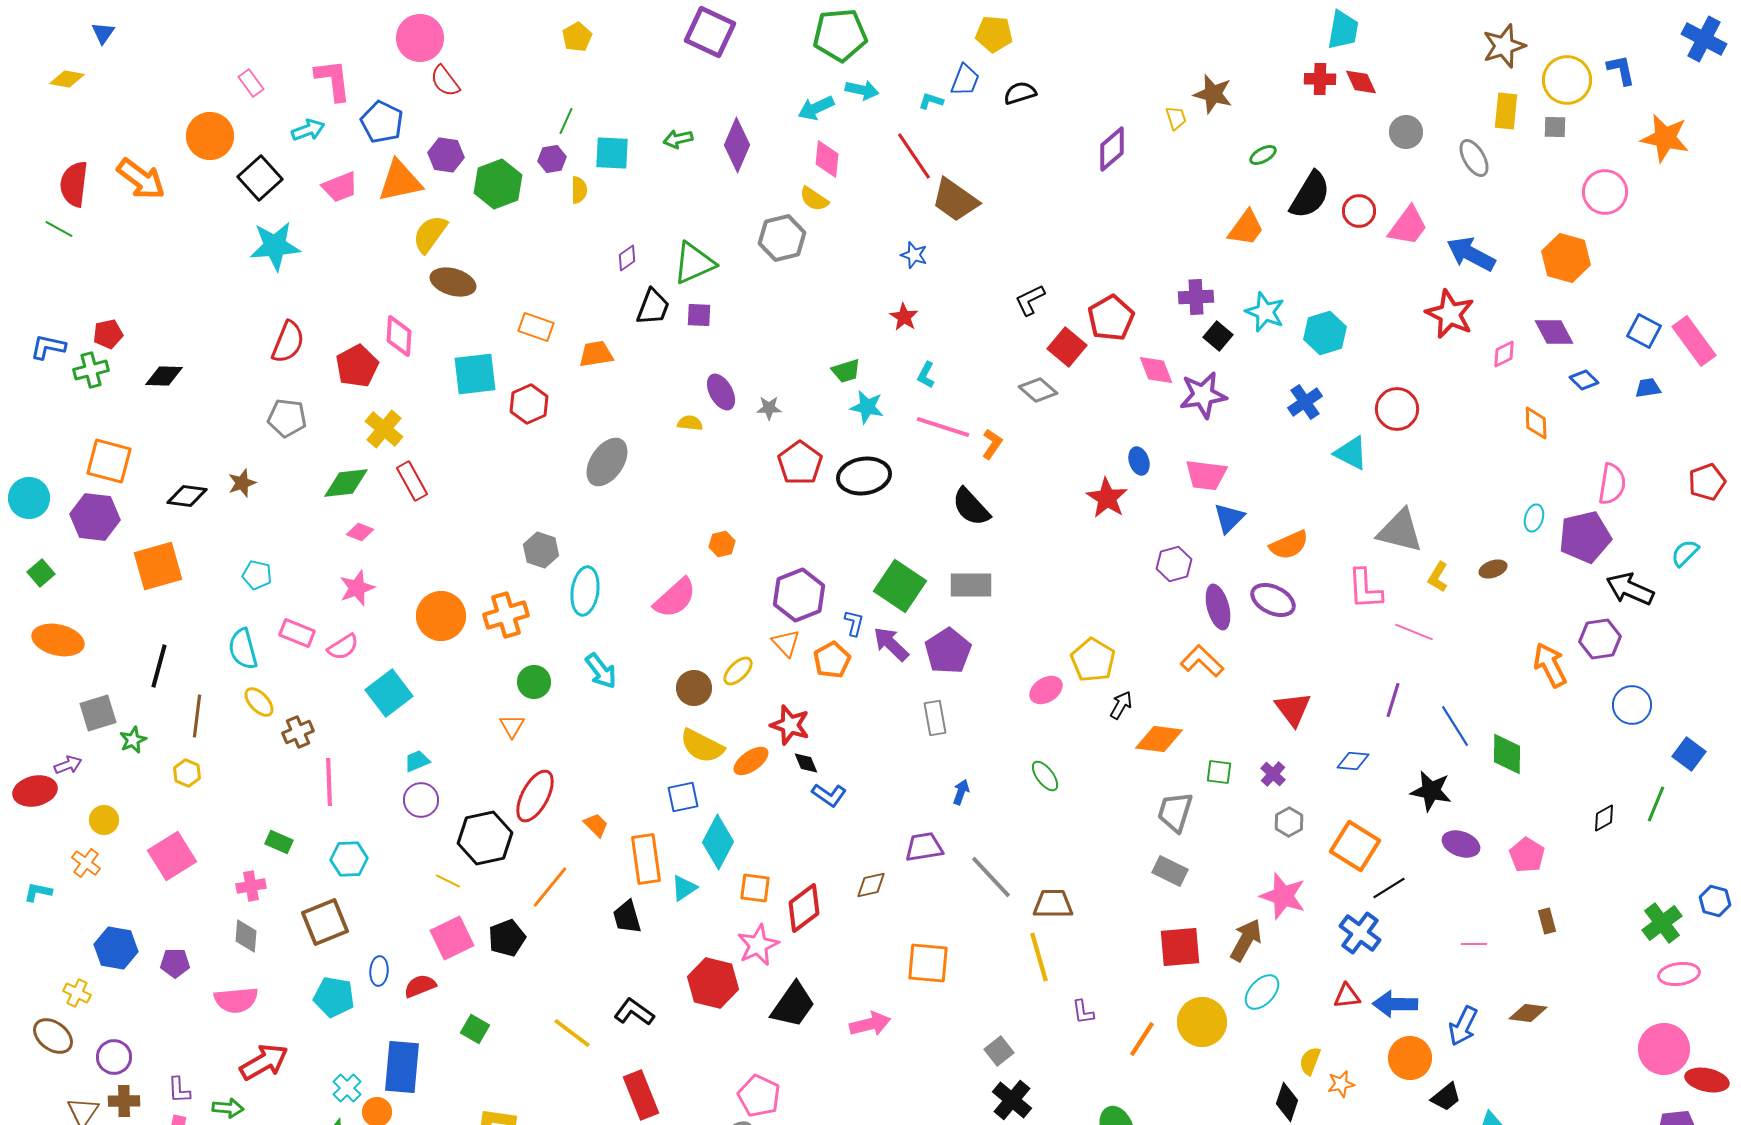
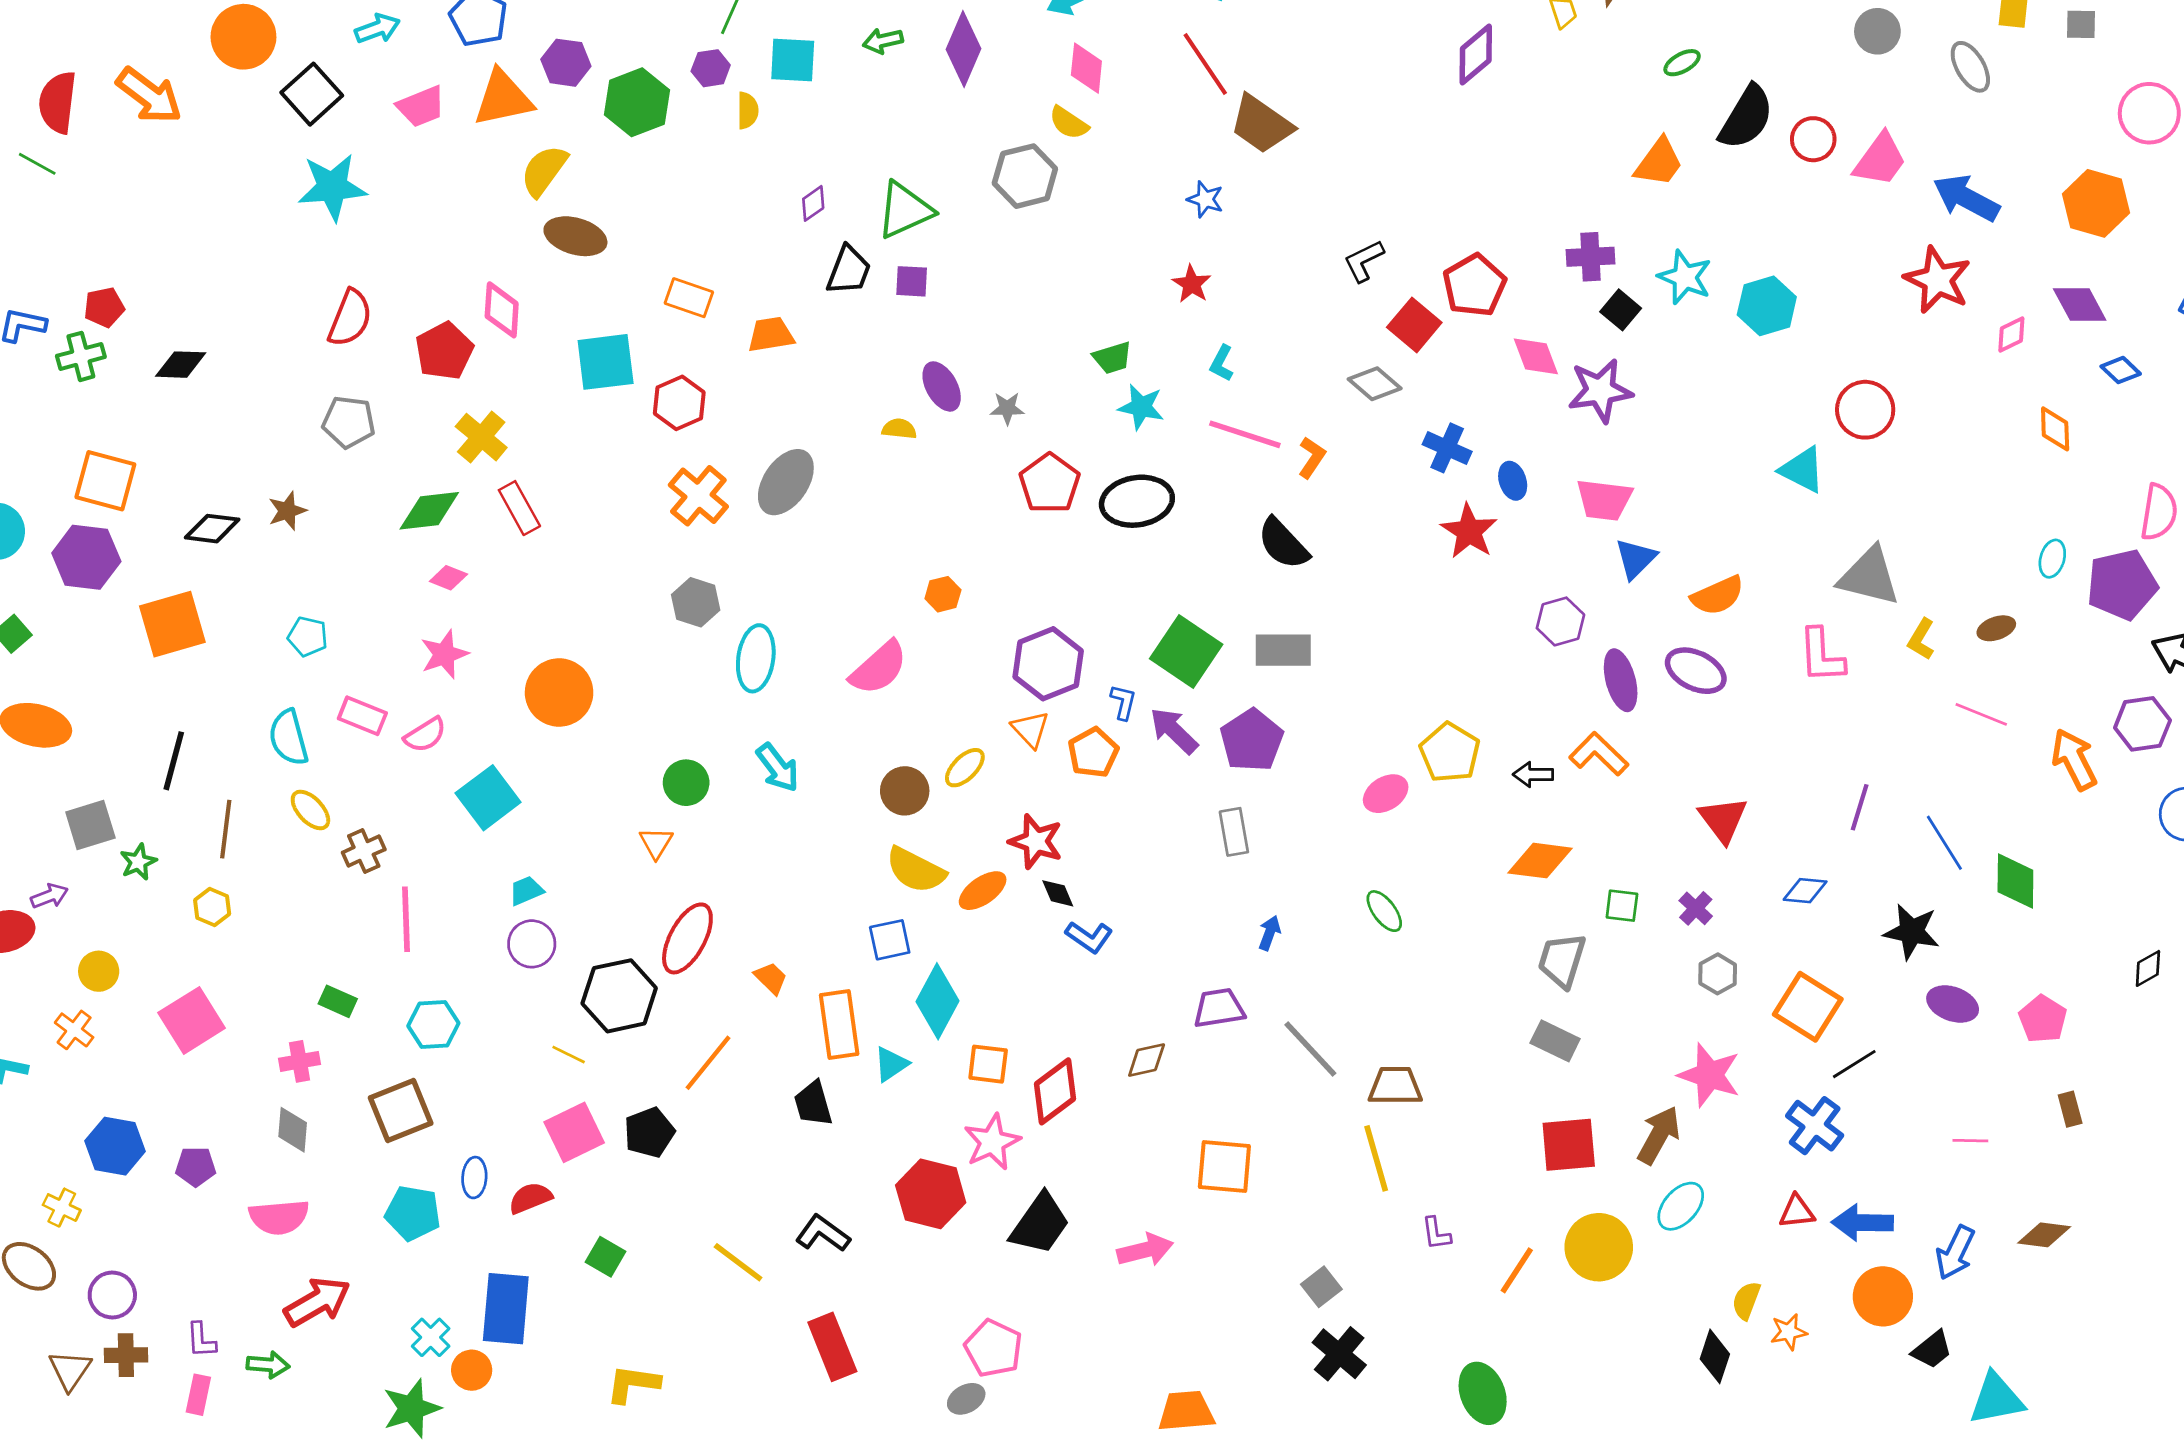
blue cross: (1305, 402) -> (1447, 448), moved, turned -32
orange cross: (506, 615) -> (698, 496), moved, turned -33
pink line: (1414, 632) -> (1981, 714), moved
black arrow: (1121, 705) -> (1533, 774), moved, turned -120

